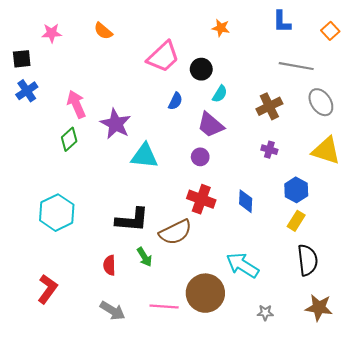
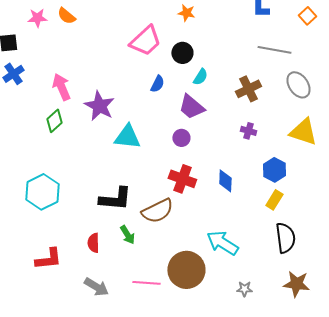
orange star: (221, 28) -> (186, 13), moved
orange semicircle: (103, 31) -> (66, 16), moved
red L-shape: (47, 289) -> (48, 259), moved, turned 48

